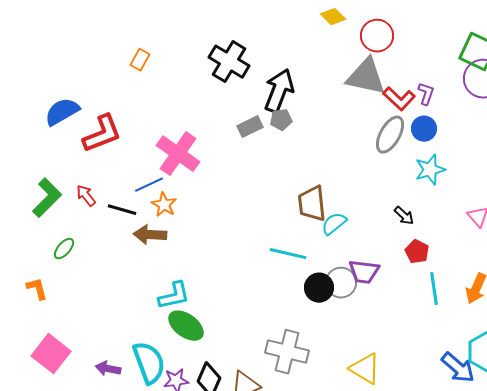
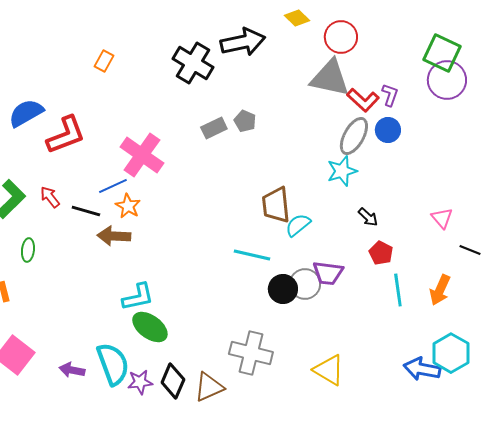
black arrow: (279, 91) -> (243, 42), moved, turned 57
gray pentagon: (281, 120) -> (245, 121), turned 30
cyan star: (430, 170) -> (342, 171), moved
green ellipse: (64, 249) -> (28, 250), turned -35
blue arrow: (458, 368) -> (422, 369), turned 150

